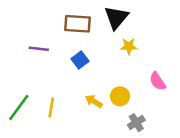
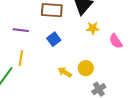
pink semicircle: (158, 81) -> (116, 41), moved
yellow line: (51, 108) -> (21, 58), moved

